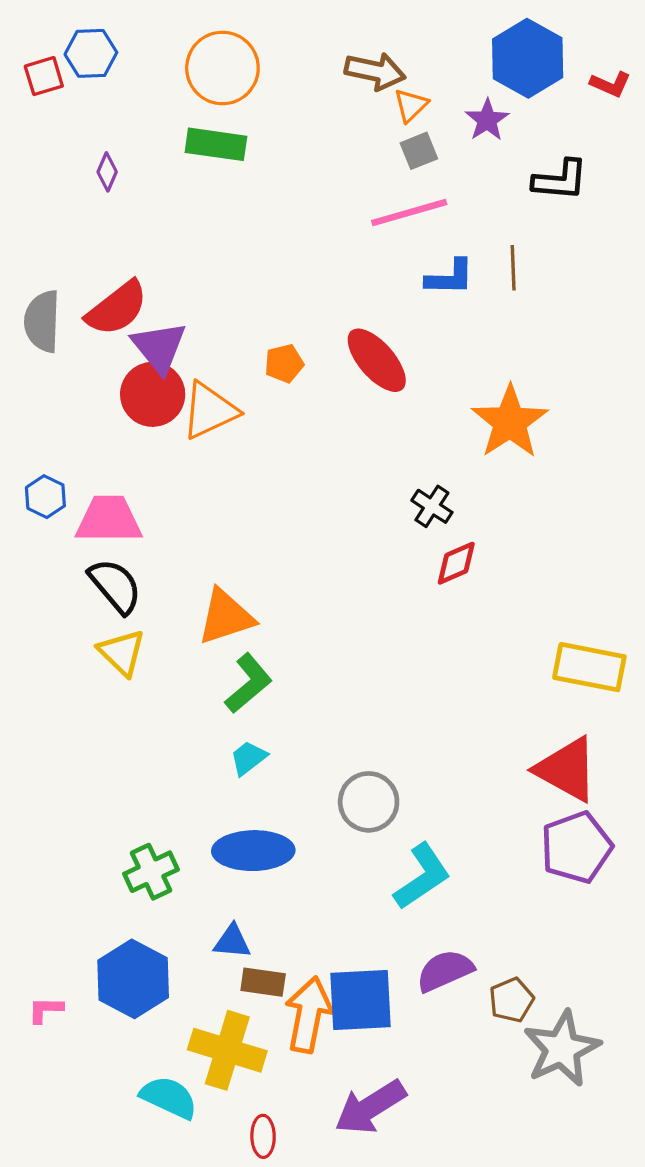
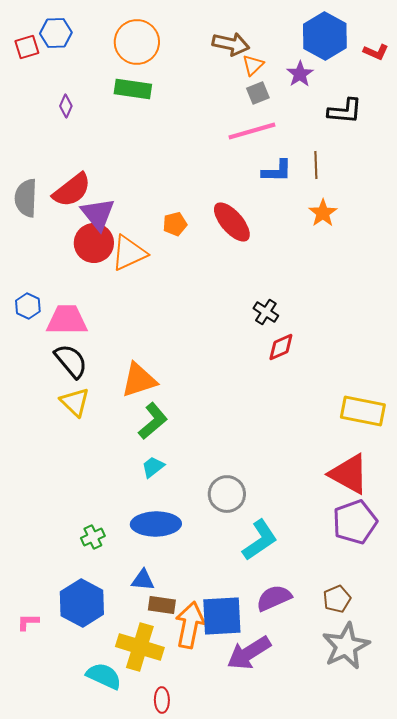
orange star: (510, 422) -> (323, 213), moved, size x0.6
green cross: (151, 872) -> (93, 537), size x0.7
brown pentagon: (511, 1000) -> (337, 599), moved
purple arrow: (370, 1107) -> (249, 653), moved

